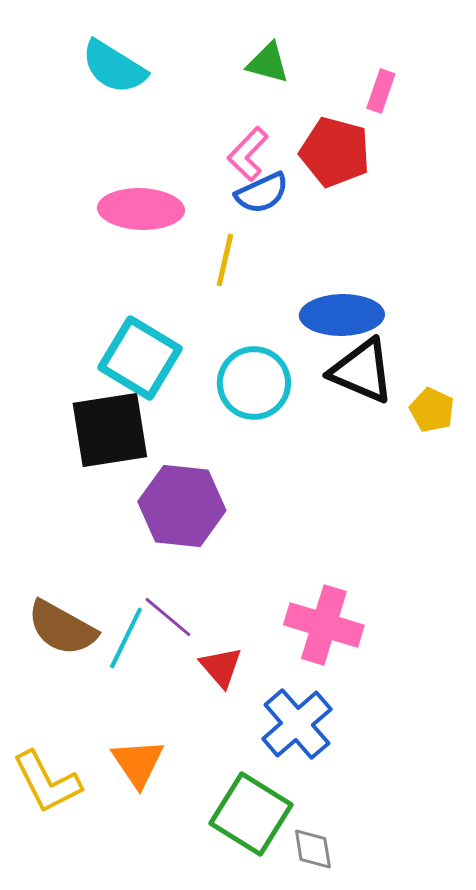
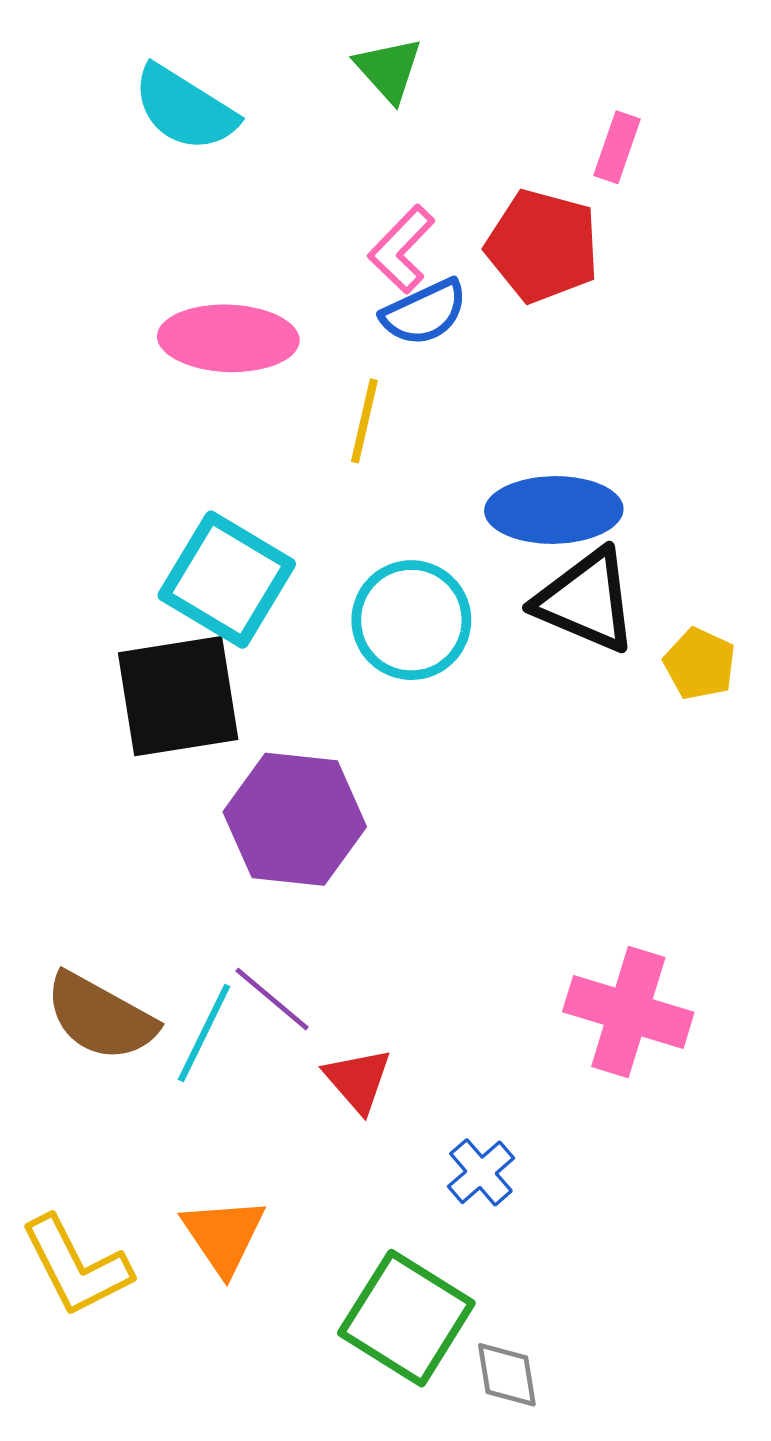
green triangle: (268, 63) -> (389, 70), moved, turned 33
pink cross: (324, 625) -> (628, 1012), moved
blue cross: (297, 724) -> (481, 1172), size x0.6

